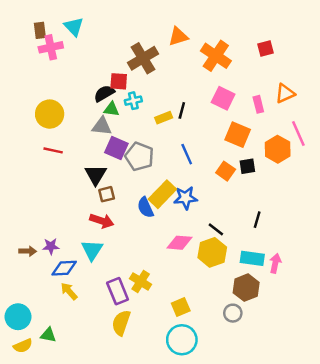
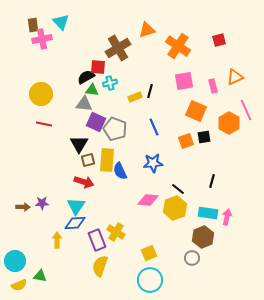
pink square: (223, 98) -> (184, 81), turned -36
orange square: (226, 171) -> (186, 141), turned 35
yellow rectangle: (162, 194) -> (107, 160), moved, turned -40
blue diamond: (64, 268) -> (75, 223), moved
yellow arrow: (69, 291) -> (57, 240), turned 42

